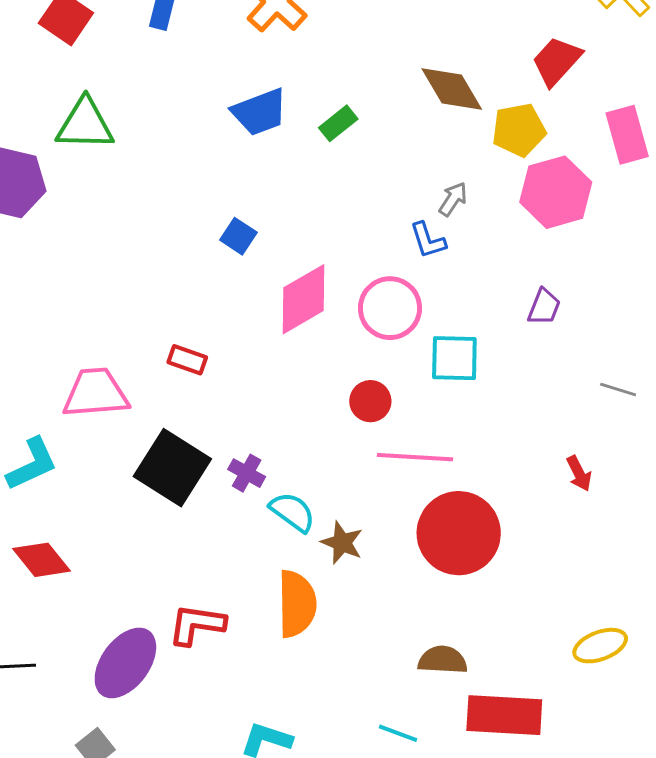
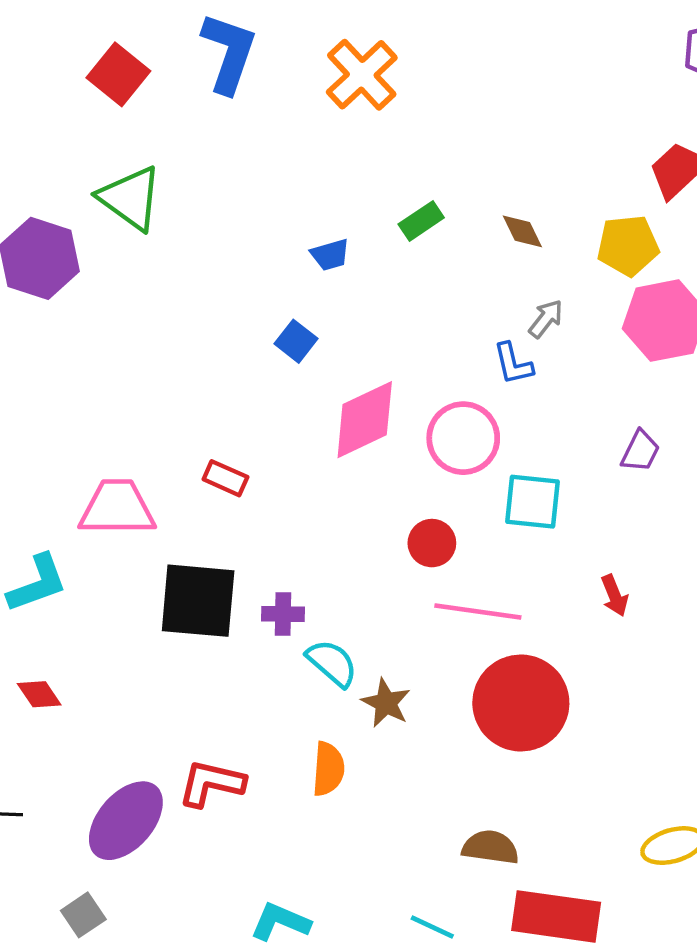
brown diamond: (452, 89) -> (522, 231), moved, size x0.6
blue trapezoid: (260, 112) -> (330, 255), moved, size x0.6
green triangle: (85, 124) -> (130, 198), turned 30
black square: (172, 468) -> (198, 601), turned -32
purple cross: (247, 473) -> (283, 614), turned -33
red arrow: (579, 473) -> (615, 596), moved
red diamond: (41, 560) -> (39, 694), size x0.7
orange semicircle: (297, 604) -> (328, 769), size x0.7

